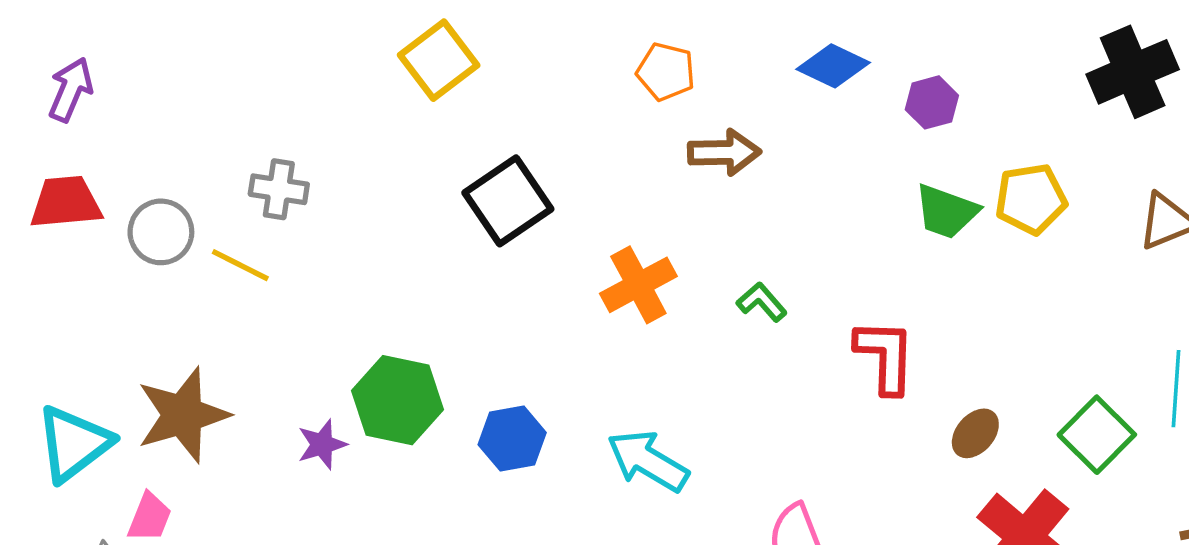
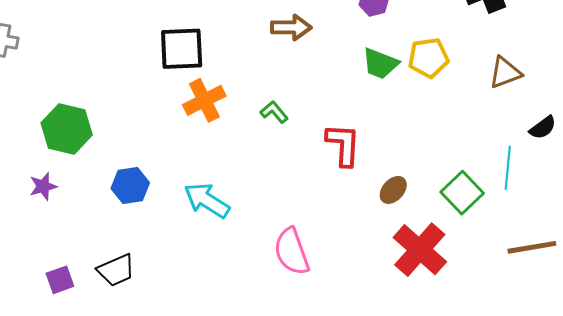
brown arrow: (724, 152) -> (291, 27), moved
black square: (508, 201) -> (182, 49), moved, turned 30
green hexagon: (398, 400) -> (67, 129), moved
purple star: (322, 444) -> (43, 186), moved

